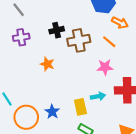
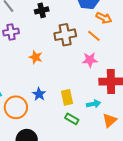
black cross: (57, 30) -> (42, 10), moved
cyan arrow: (98, 96) -> (94, 104), moved
blue star: (52, 112) -> (39, 94), moved

